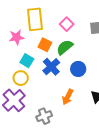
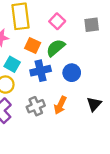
blue cross: (51, 67) -> (41, 71), turned 30
gray cross: (44, 116) -> (36, 106), moved

